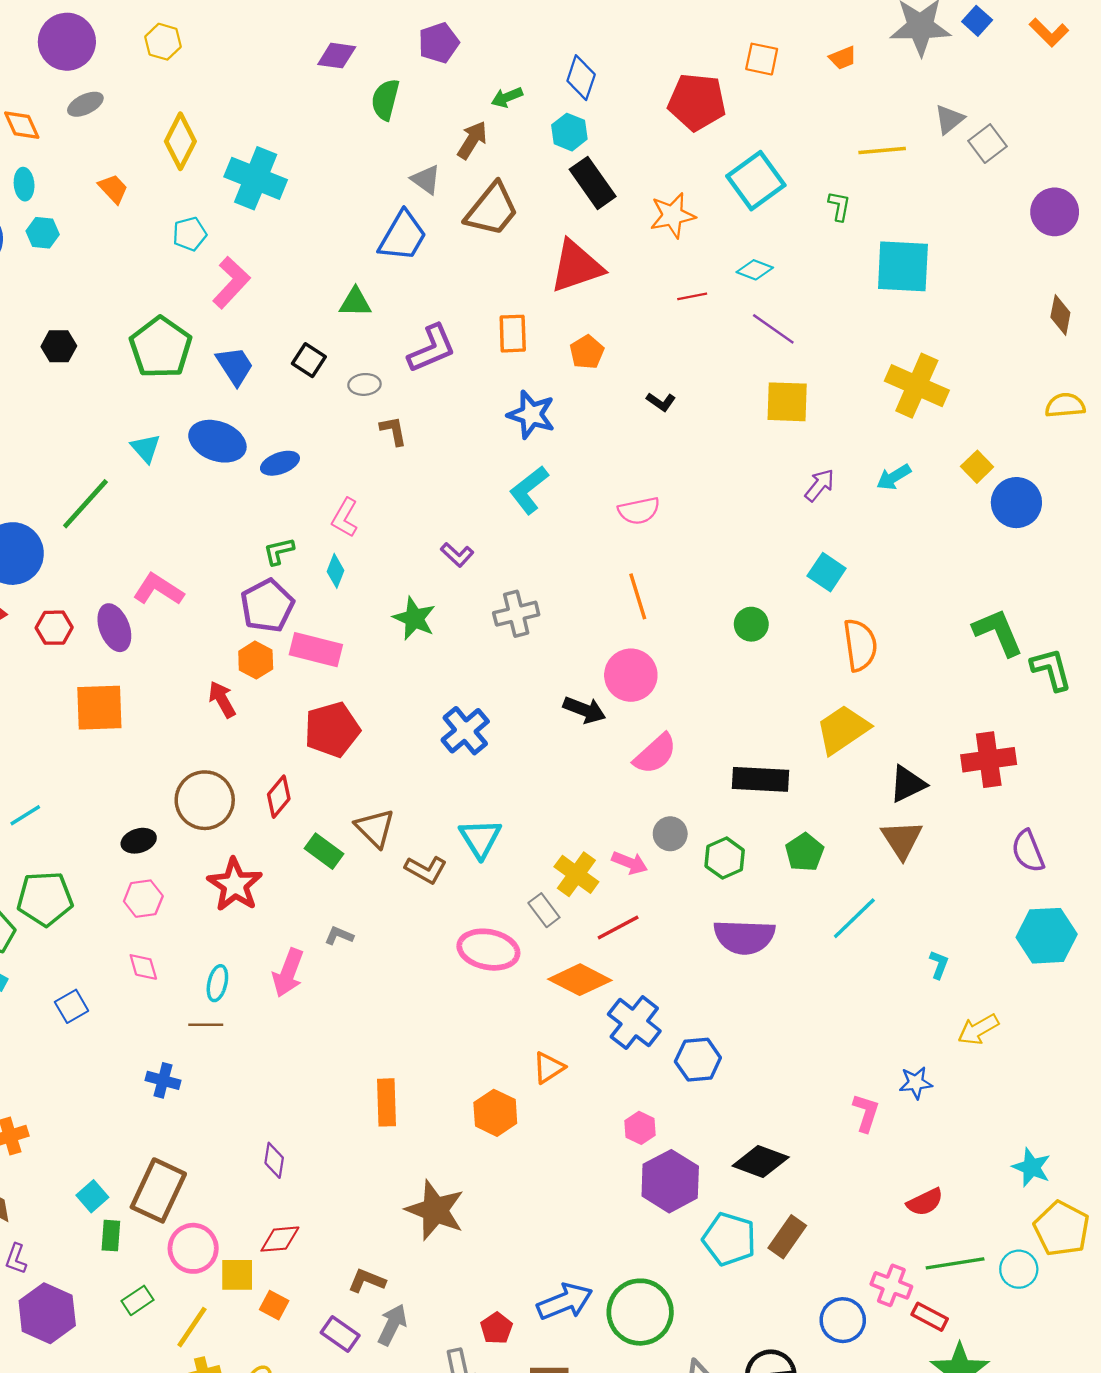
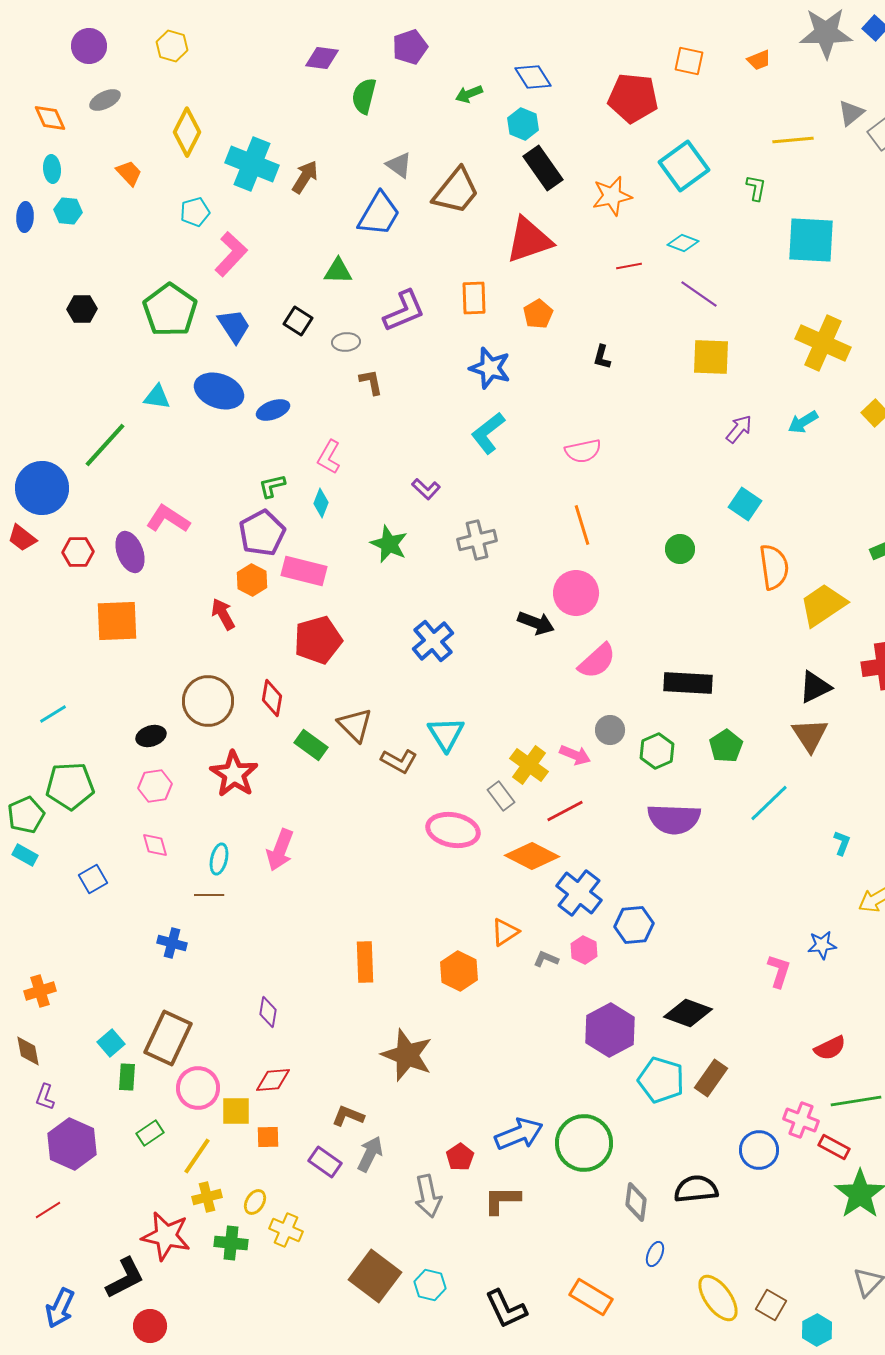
purple circle: (67, 42) -> (89, 46), size x0.7
blue diamond: (581, 78) -> (533, 77), turned -51
brown arrow: (472, 140) -> (305, 177), moved
black L-shape: (661, 402) -> (602, 357), turned 70
cyan triangle: (146, 448) -> (157, 397), turned -40
yellow trapezoid: (843, 730) -> (823, 605), moved
red diamond: (279, 797) -> (272, 698), turned -30
gray L-shape: (339, 936) -> (546, 959), moved
pink hexagon: (640, 1128) -> (584, 950), moved
orange square: (274, 1305) -> (268, 1137), turned -30

